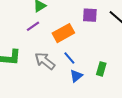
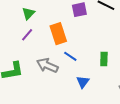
orange rectangle: (63, 33) -> (58, 34), turned -65
blue triangle: (76, 76) -> (83, 82), moved

